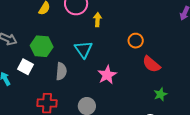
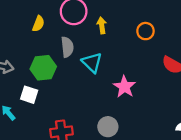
orange circle: (136, 41) -> (145, 31), moved
gray semicircle: (61, 71) -> (67, 47), moved

